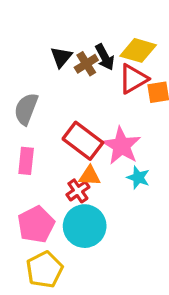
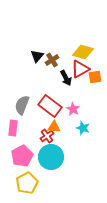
black arrow: (105, 57) -> (66, 78), moved
gray semicircle: (26, 109) -> (22, 105), moved
pink star: (121, 146) -> (73, 109), size x0.6
pink rectangle: (26, 161) -> (13, 128), moved

